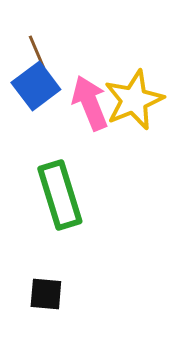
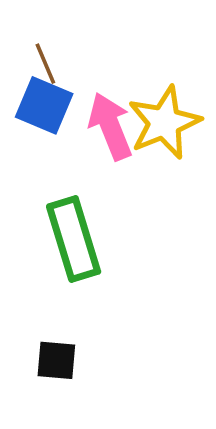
blue square: (36, 86) -> (44, 105), turned -30

